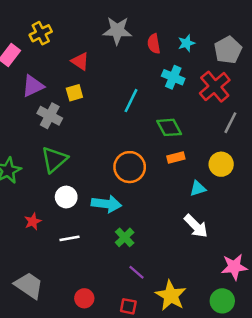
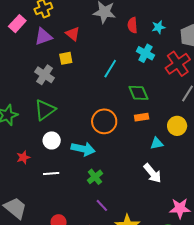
purple triangle: (33, 86) -> (43, 37), moved

